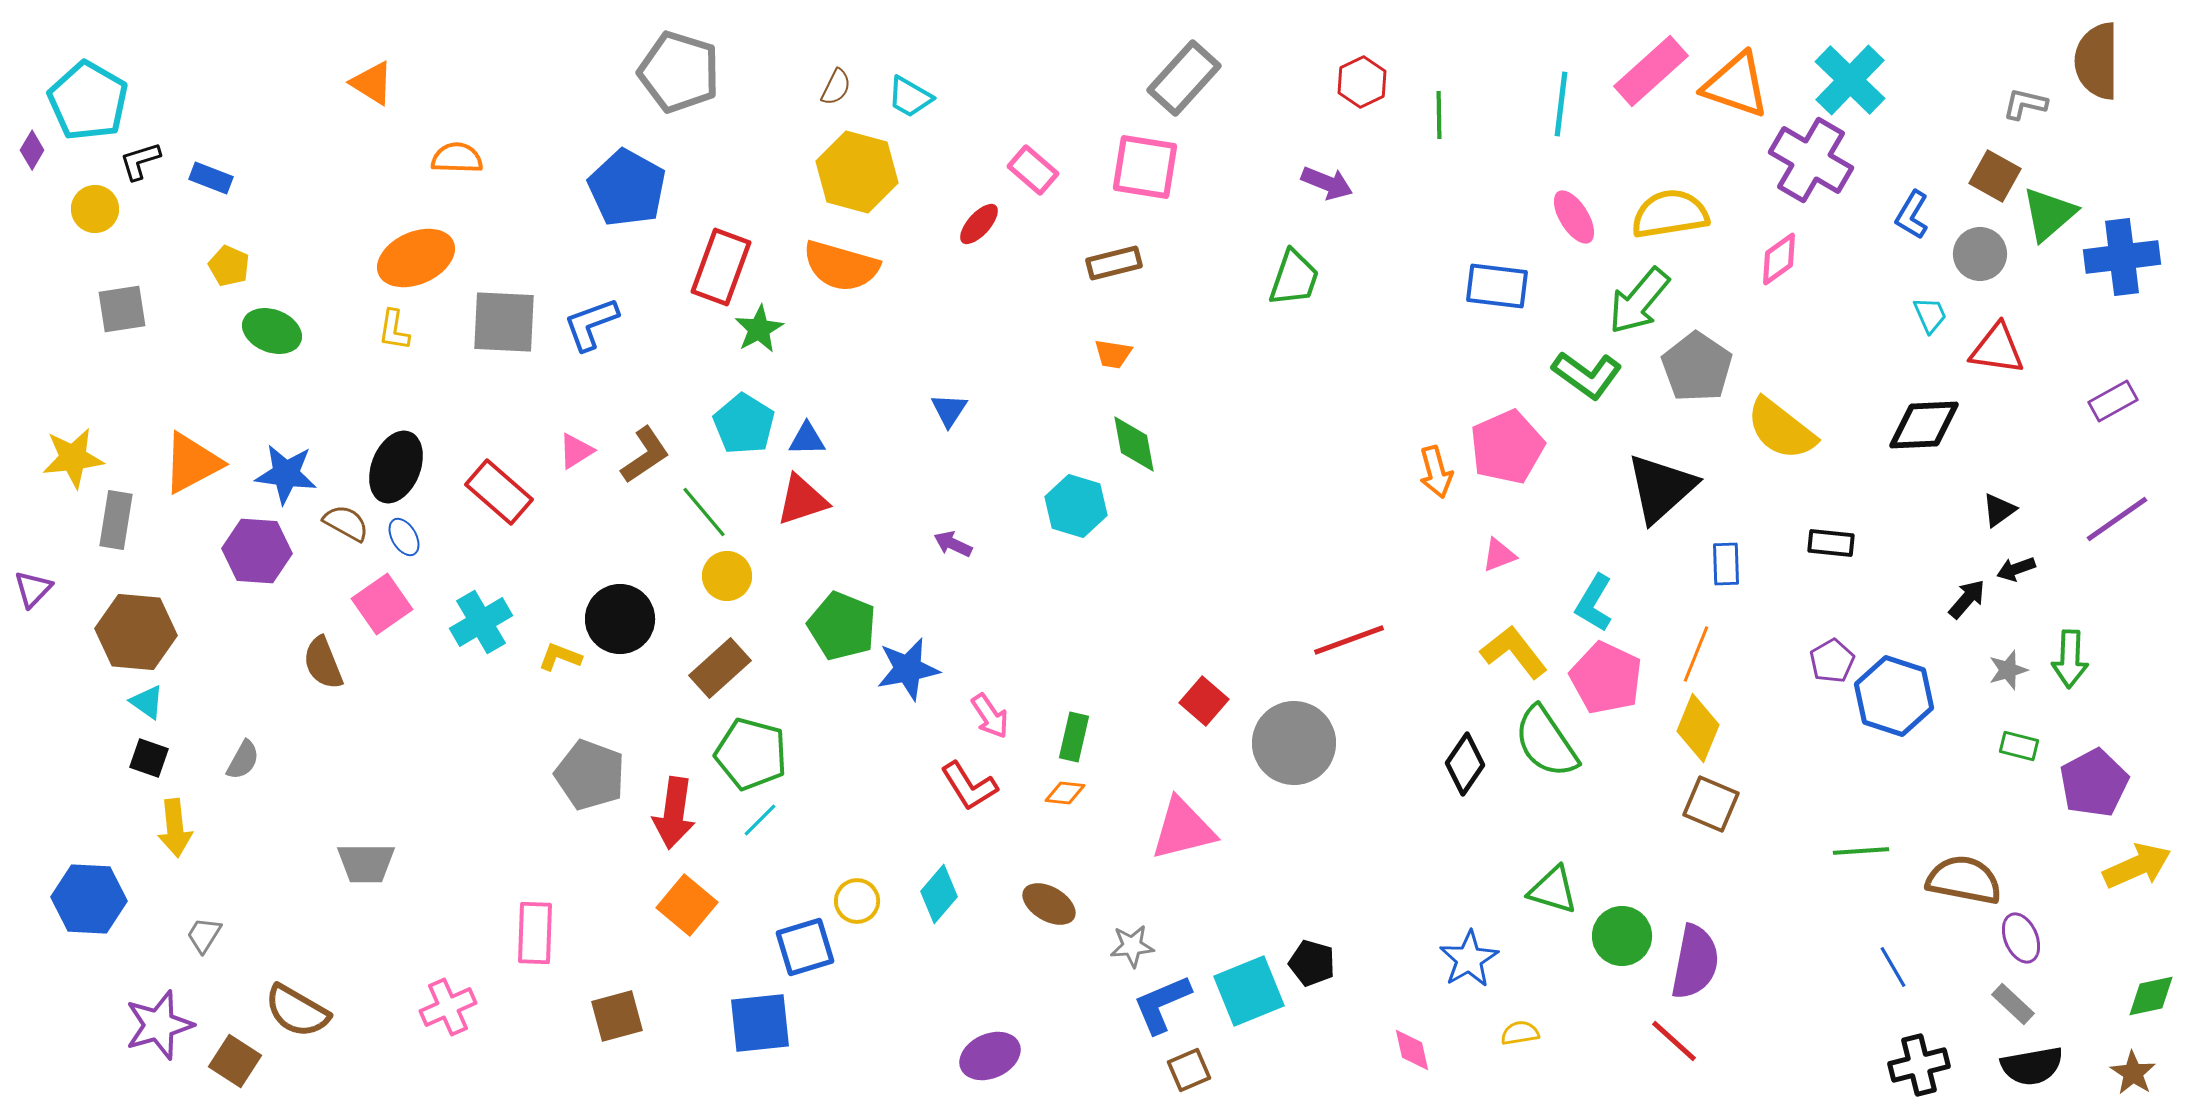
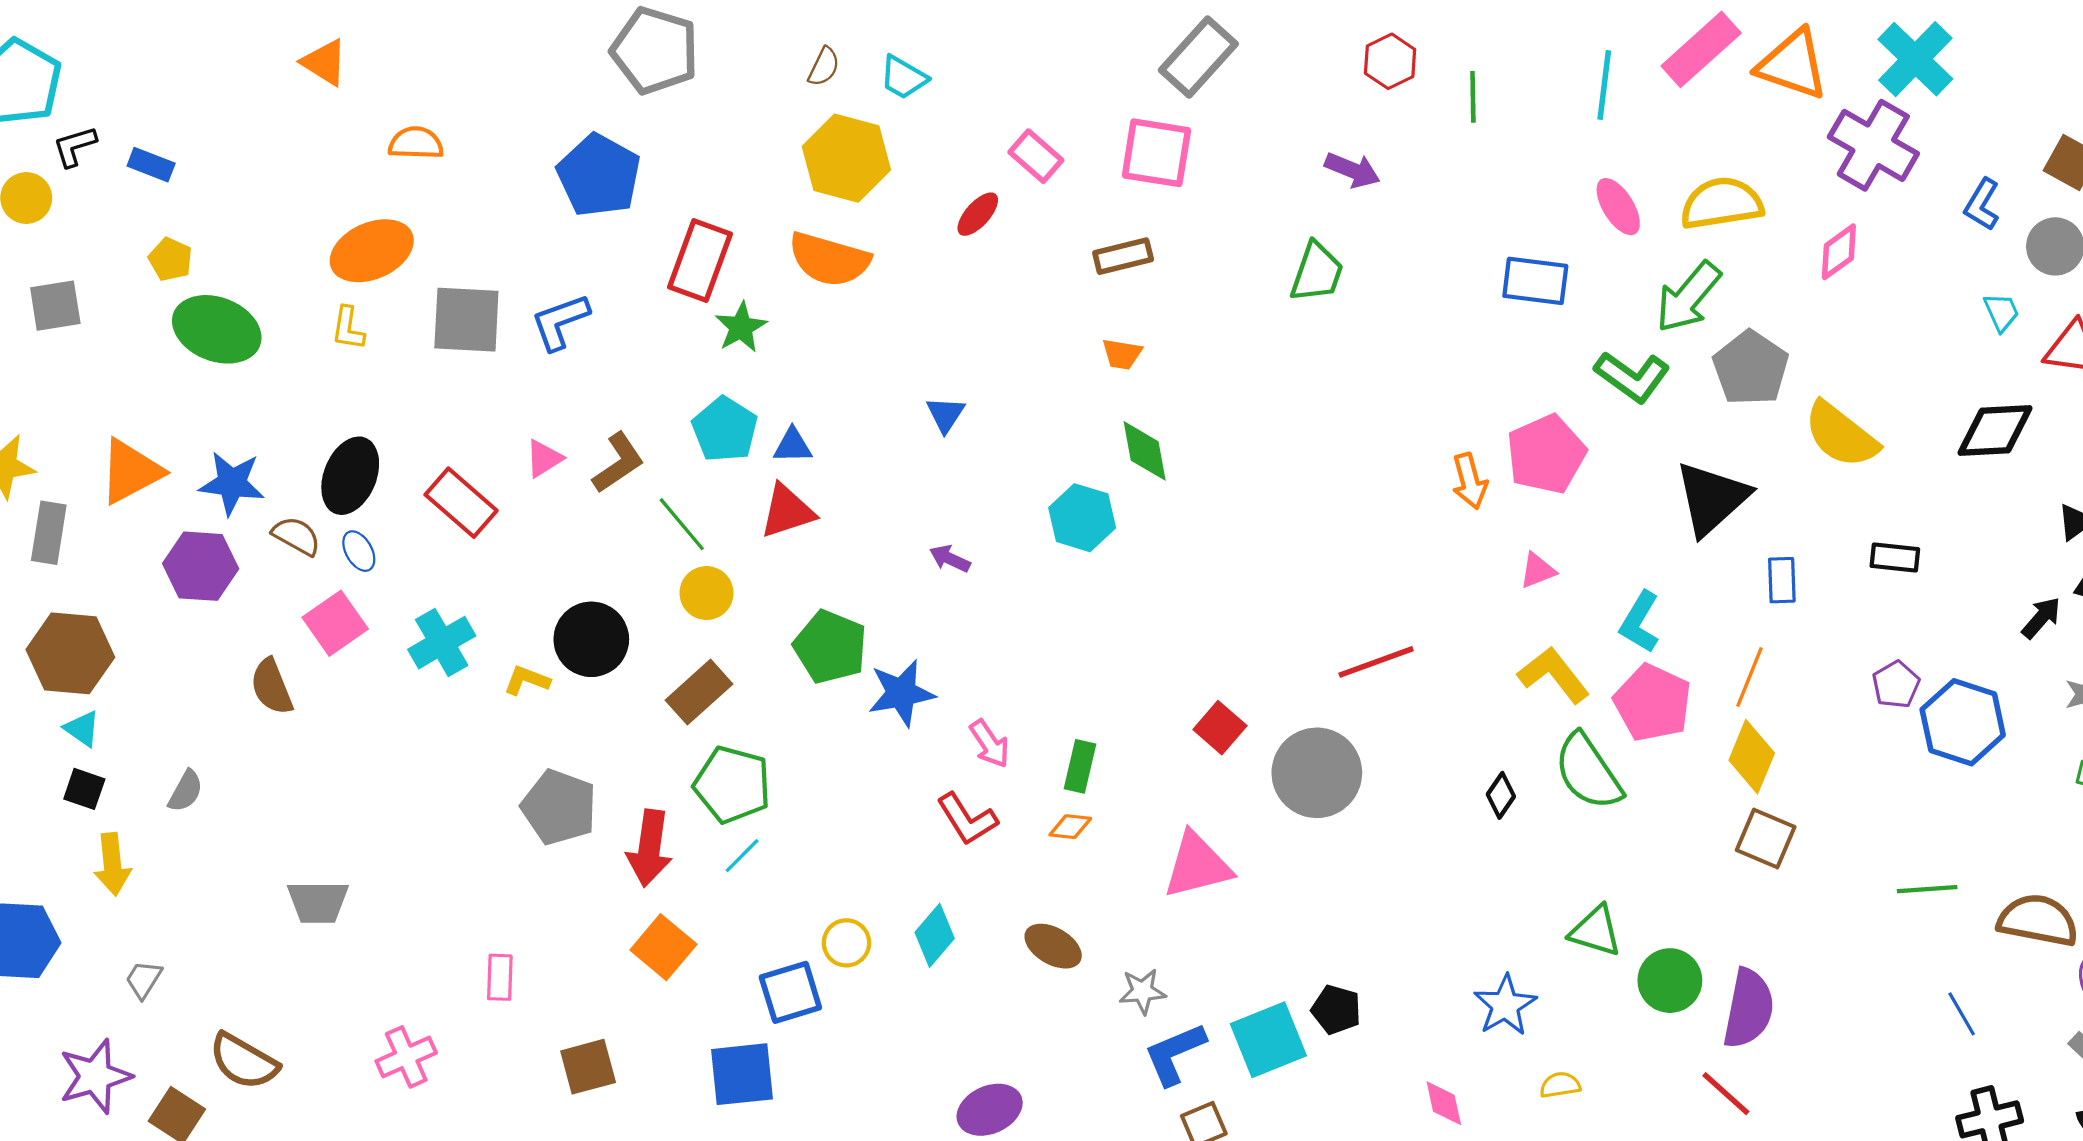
green ellipse: (272, 331) -> (217, 329), size x1.4
black diamond: (1465, 764) -> (1501, 795), size x0.7
pink rectangle: (535, 933) -> (500, 977), size x0.7

